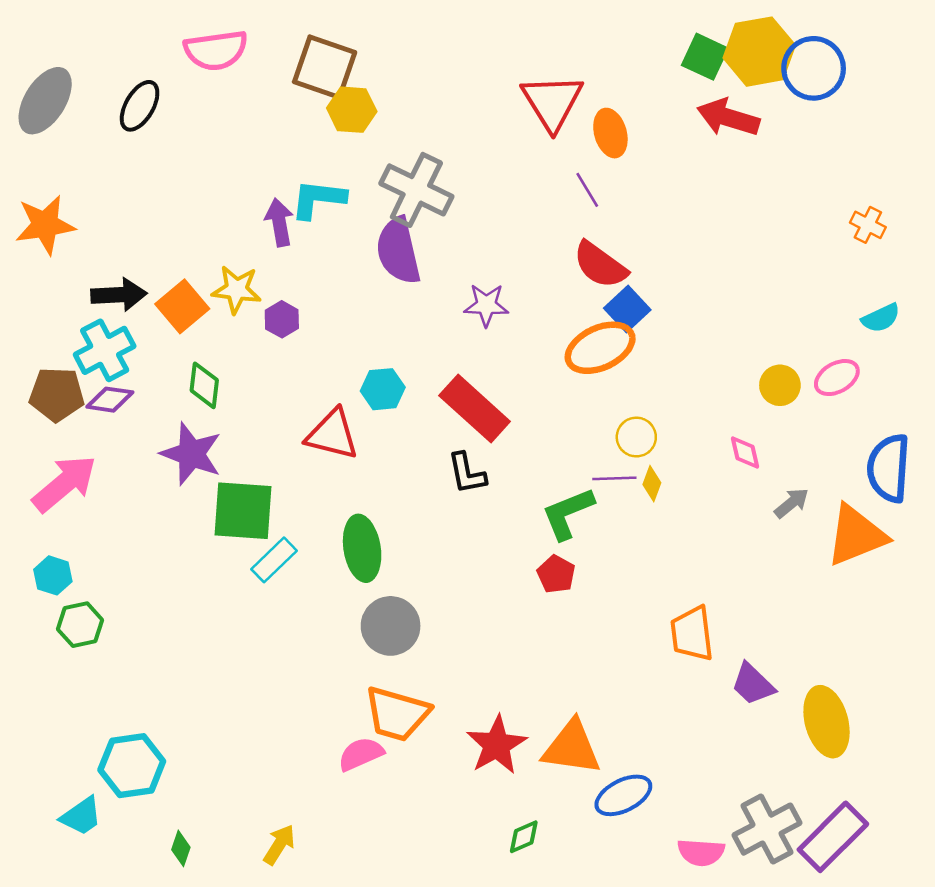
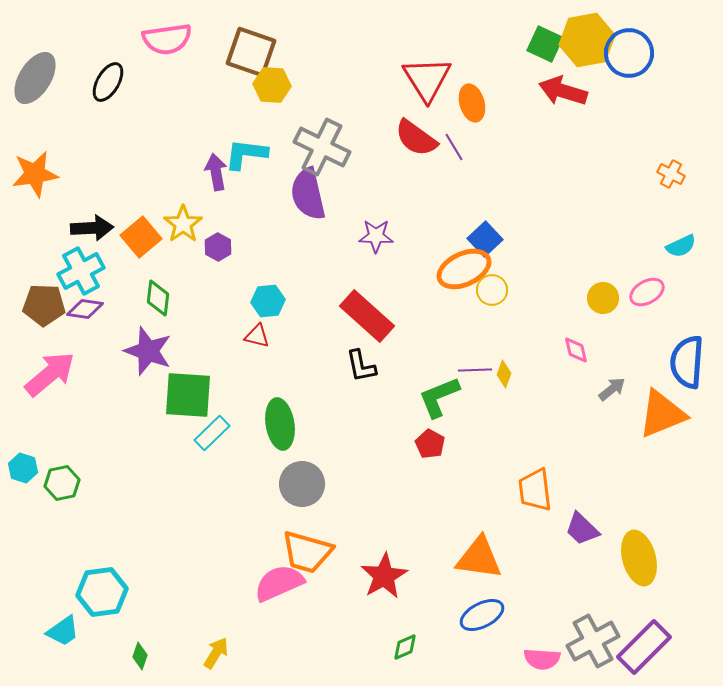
red semicircle: (600, 265) -> (416, 138), moved
yellow star: (237, 290) -> (183, 224), turned 30
cyan hexagon: (383, 389) -> (268, 301), moved
red triangle: (332, 434) -> (257, 336), size x0.6
yellow circle: (636, 437) -> (492, 290), moved
cyan hexagon: (53, 575) -> (23, 468), moved
orange triangle: (572, 748) -> (479, 558), moved
pink semicircle: (361, 754) -> (279, 583), size x1.4

